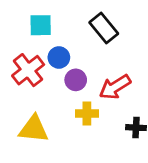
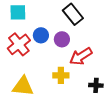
cyan square: (41, 25) -> (18, 12), moved
purple circle: (76, 80) -> (62, 39), moved

